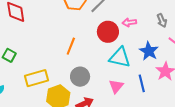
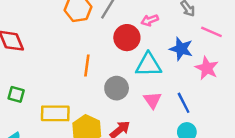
gray circle: (80, 77) -> (117, 88), moved
yellow rectangle: (36, 78) -> (55, 113), turned 30
blue line: (142, 83) -> (184, 103), moved

